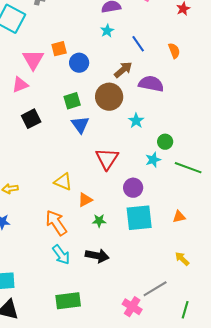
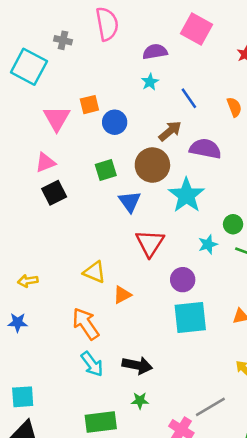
pink triangle: (20, 85) -> (45, 163), moved
cyan star: (136, 121) -> (186, 195), size x1.8
blue triangle: (80, 125) -> (130, 202), moved
green circle: (165, 142) -> (233, 224), moved
green star: (99, 221) -> (140, 401), moved

